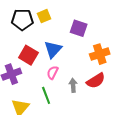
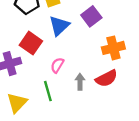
purple square: (79, 28) -> (91, 16), turned 30
blue triangle: (53, 49) -> (59, 26), moved

